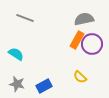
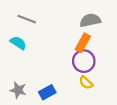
purple circle: (92, 44) -> (84, 61), moved
cyan semicircle: (16, 54) -> (18, 43), moved

